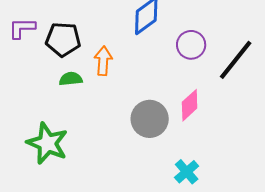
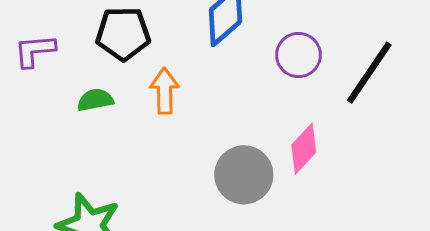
black pentagon: (63, 39) -> (123, 34), moved
green semicircle: (71, 79) -> (95, 100), moved

